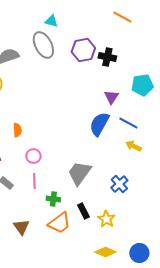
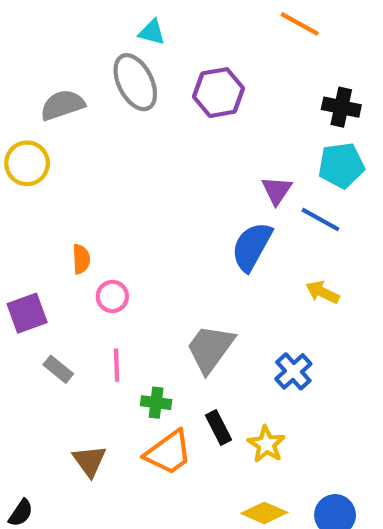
black cross: (107, 57) -> (341, 107), moved
blue line: (128, 123) -> (320, 219), moved
pink circle: (33, 156) -> (112, 296), moved

